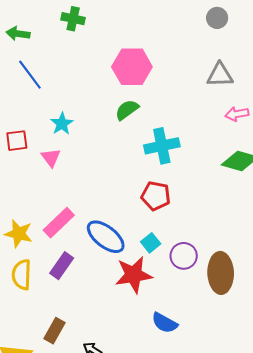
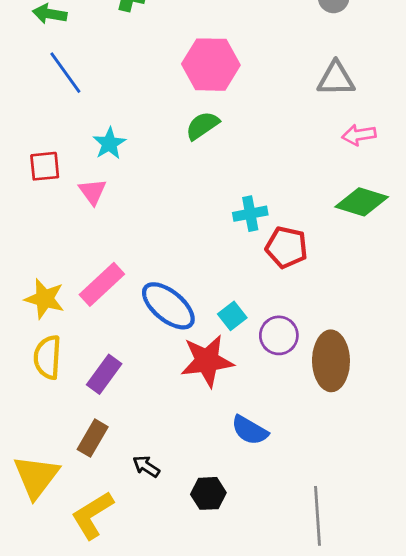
cyan cross: (162, 146) -> (250, 214), moved, size x0.7
red pentagon: (156, 196) -> (287, 247), moved
purple rectangle: (62, 266) -> (104, 374), moved

